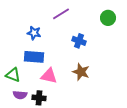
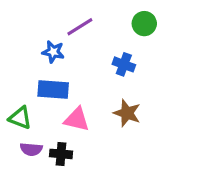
purple line: (61, 14) -> (80, 27), moved
green circle: (108, 18) -> (144, 24), moved

